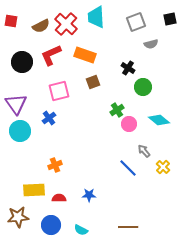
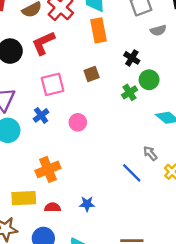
orange rectangle: (85, 55) -> (98, 30), moved, turned 60
green cross: (117, 110) -> (130, 92), moved
pink circle: (129, 124) -> (78, 122), moved
orange cross: (55, 165) -> (48, 169), size x1.5

